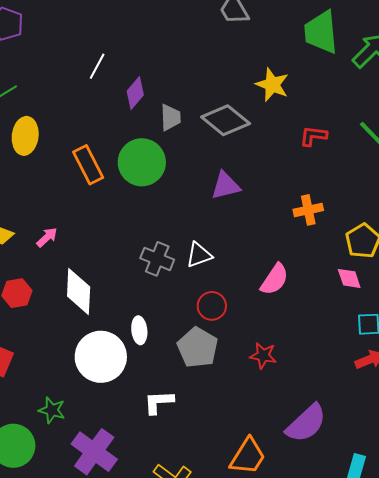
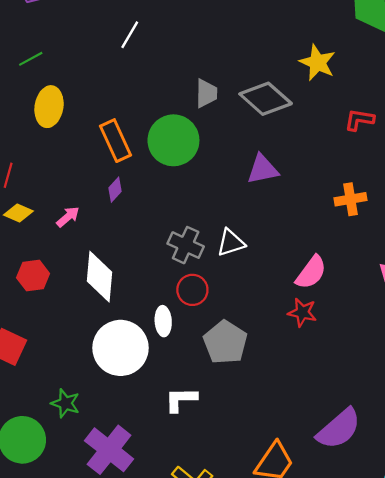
purple diamond: (135, 93) -> (115, 190), moved, size x0.7
red circle: (212, 306) -> (192, 290), moved
red star: (263, 356) -> (302, 312), moved

